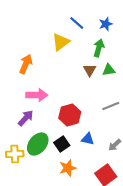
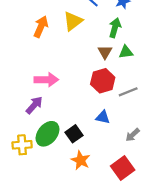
orange arrow: (26, 64) -> (41, 27), moved
red hexagon: (70, 115) -> (103, 81), moved
blue triangle: (88, 139) -> (103, 117), moved
orange star: (68, 168) -> (81, 160), turned -30

